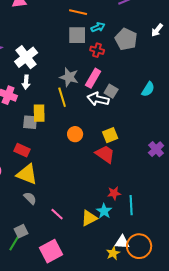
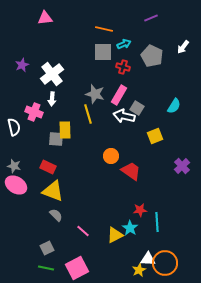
orange circle: (75, 134) -> (111, 156), moved
yellow square: (110, 135) -> (155, 136), moved
green line: (14, 243) -> (46, 268), moved, turned 70

